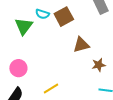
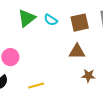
cyan semicircle: (42, 14) -> (51, 20), moved
brown square: (64, 17) -> (80, 23), moved

